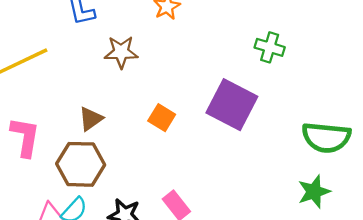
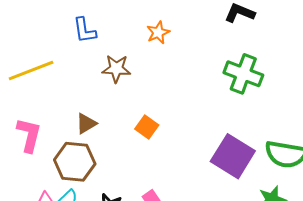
green cross: (270, 47) -> (243, 74), size x1.5
purple square: (232, 105) -> (233, 156), moved

